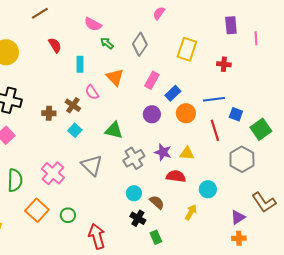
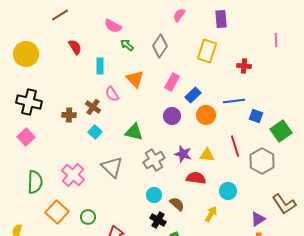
purple rectangle: (231, 25) -> (221, 19), moved
red line: (215, 130) -> (235, 146), moved

